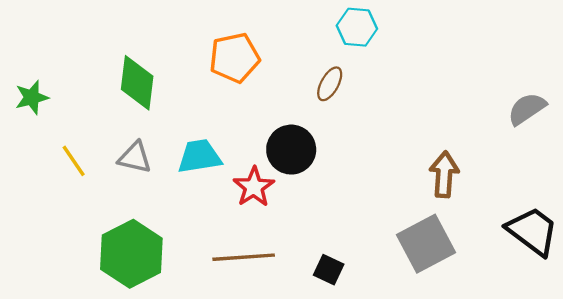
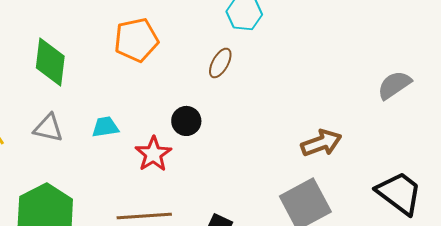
black circle: (291, 150) -> (186, 121), size x0.7
cyan trapezoid: (199, 156) -> (105, 127), size x0.7
brown arrow: (444, 174) -> (321, 143), turned 66

